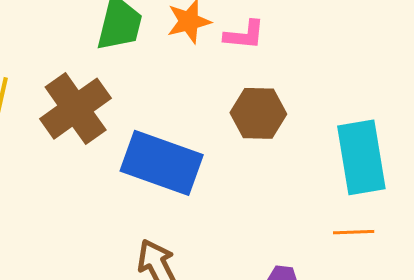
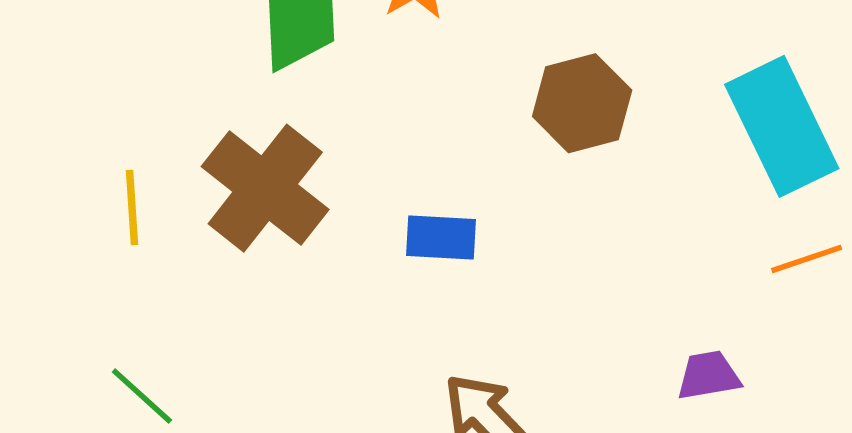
blue rectangle: (162, 163) -> (441, 238), size x0.5

